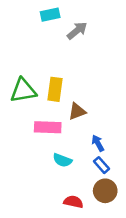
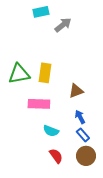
brown triangle: (77, 111) -> (76, 91), moved
red semicircle: (73, 202) -> (56, 156), moved, turned 42

